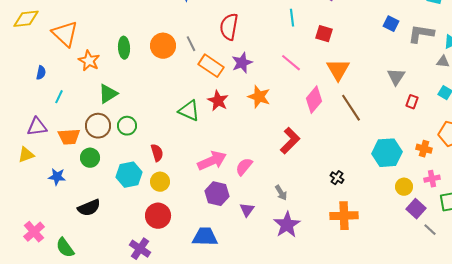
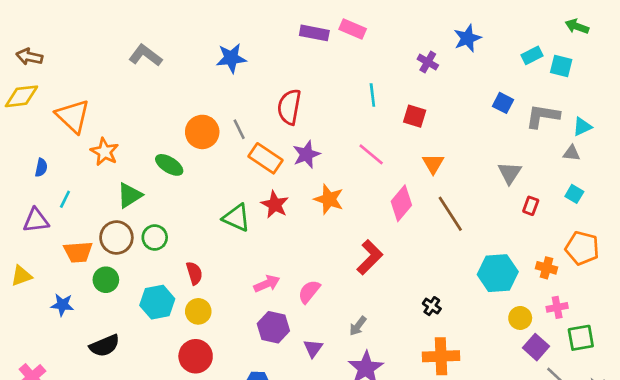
green ellipse: (124, 48) -> (169, 165), moved, turned -55
orange triangle: (338, 70) -> (433, 164), size x0.7
purple triangle: (37, 127) -> (36, 220), moved
pink arrow: (212, 161) -> (267, 284), size x0.7
gray arrow: (281, 193) -> (358, 326), turned 70

